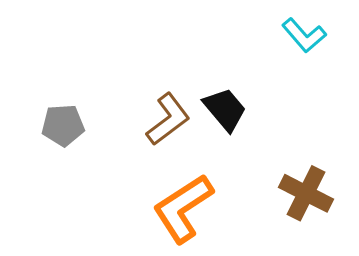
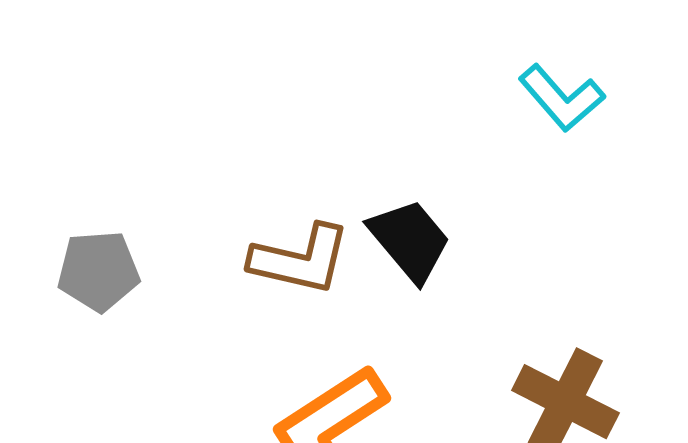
brown L-shape: (168, 119) -> (300, 259), turned 50

